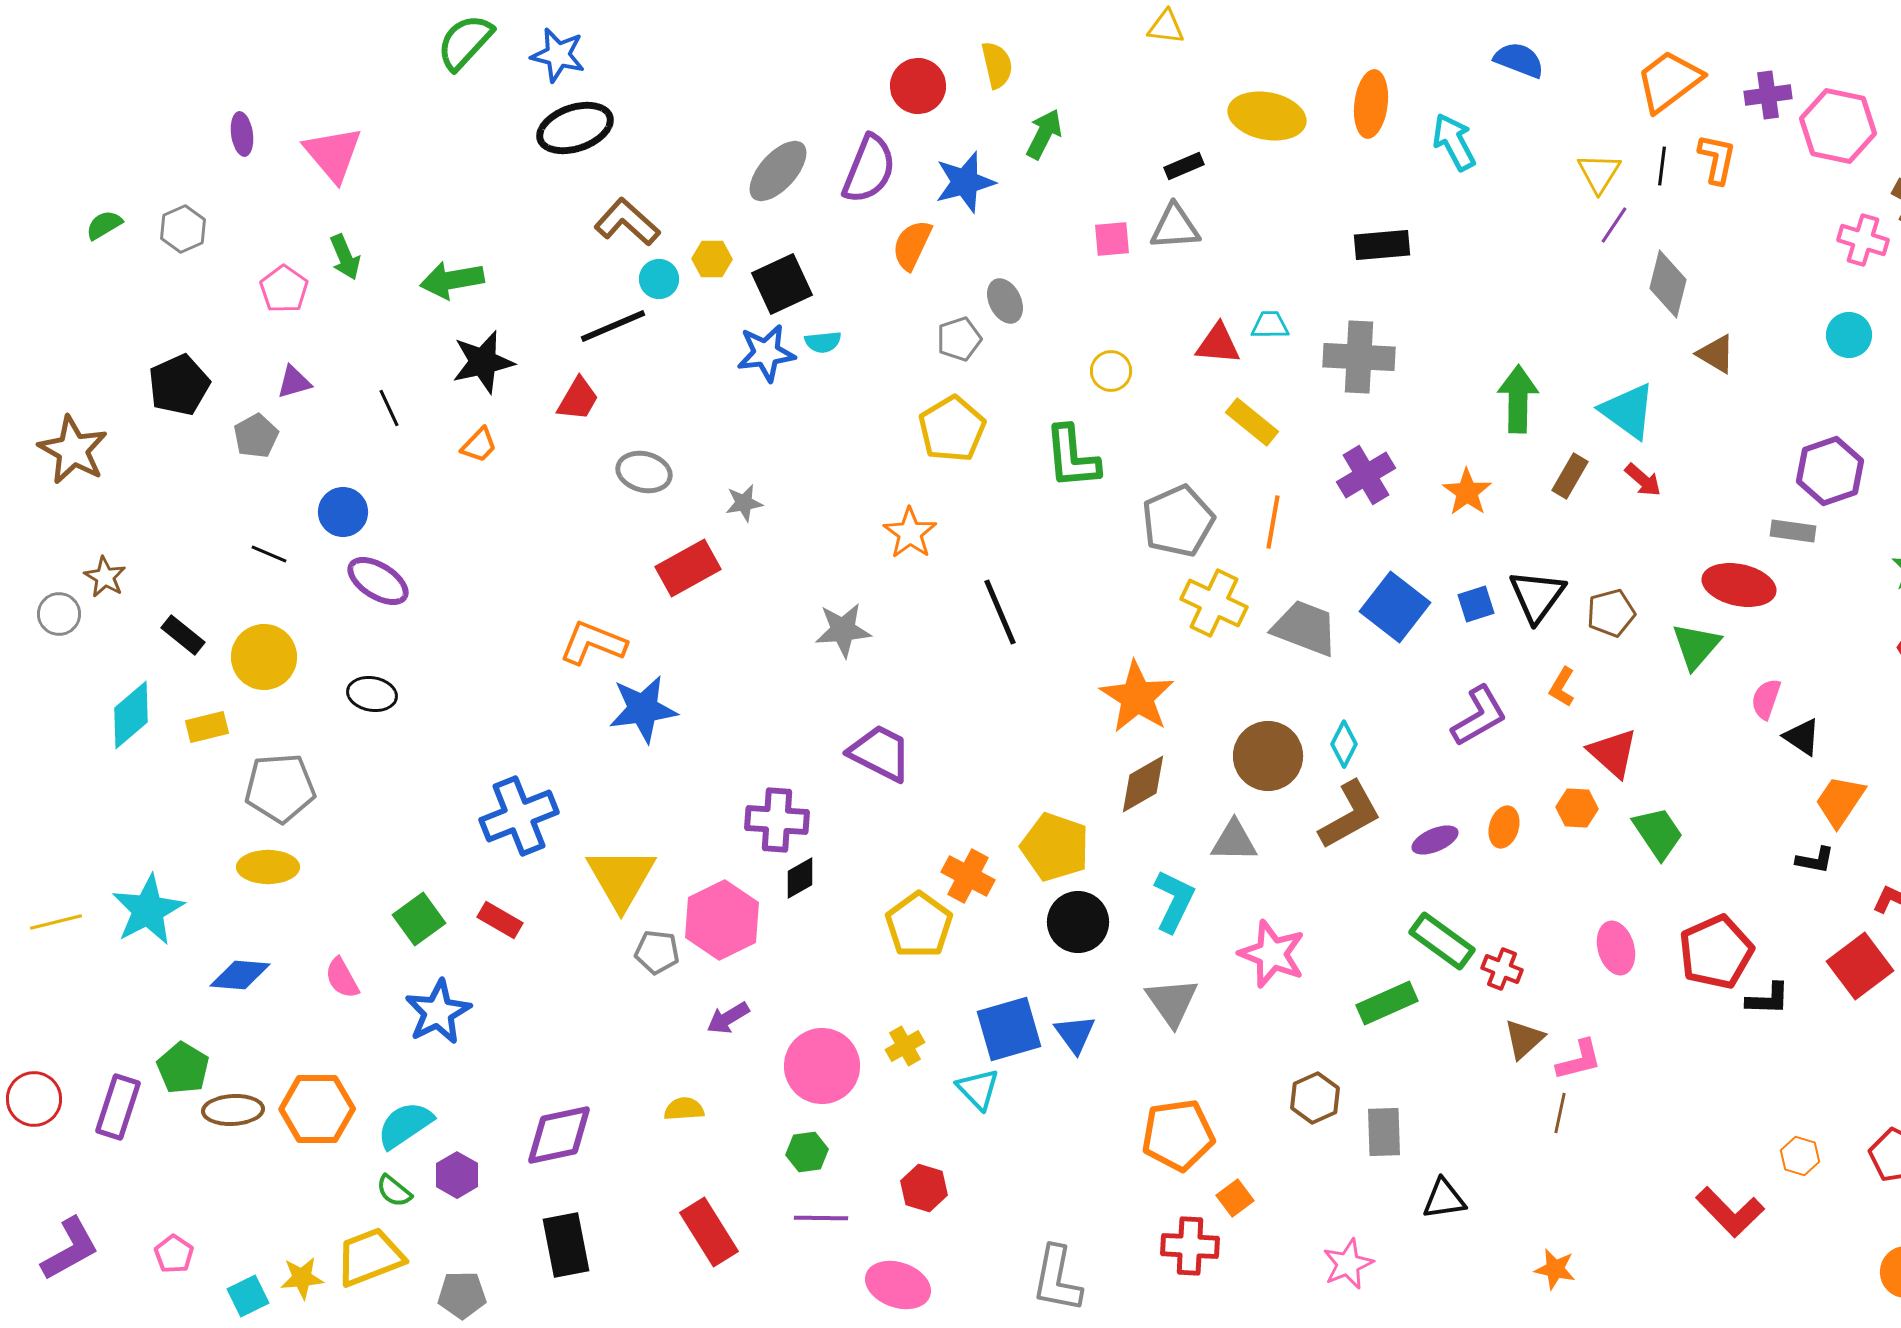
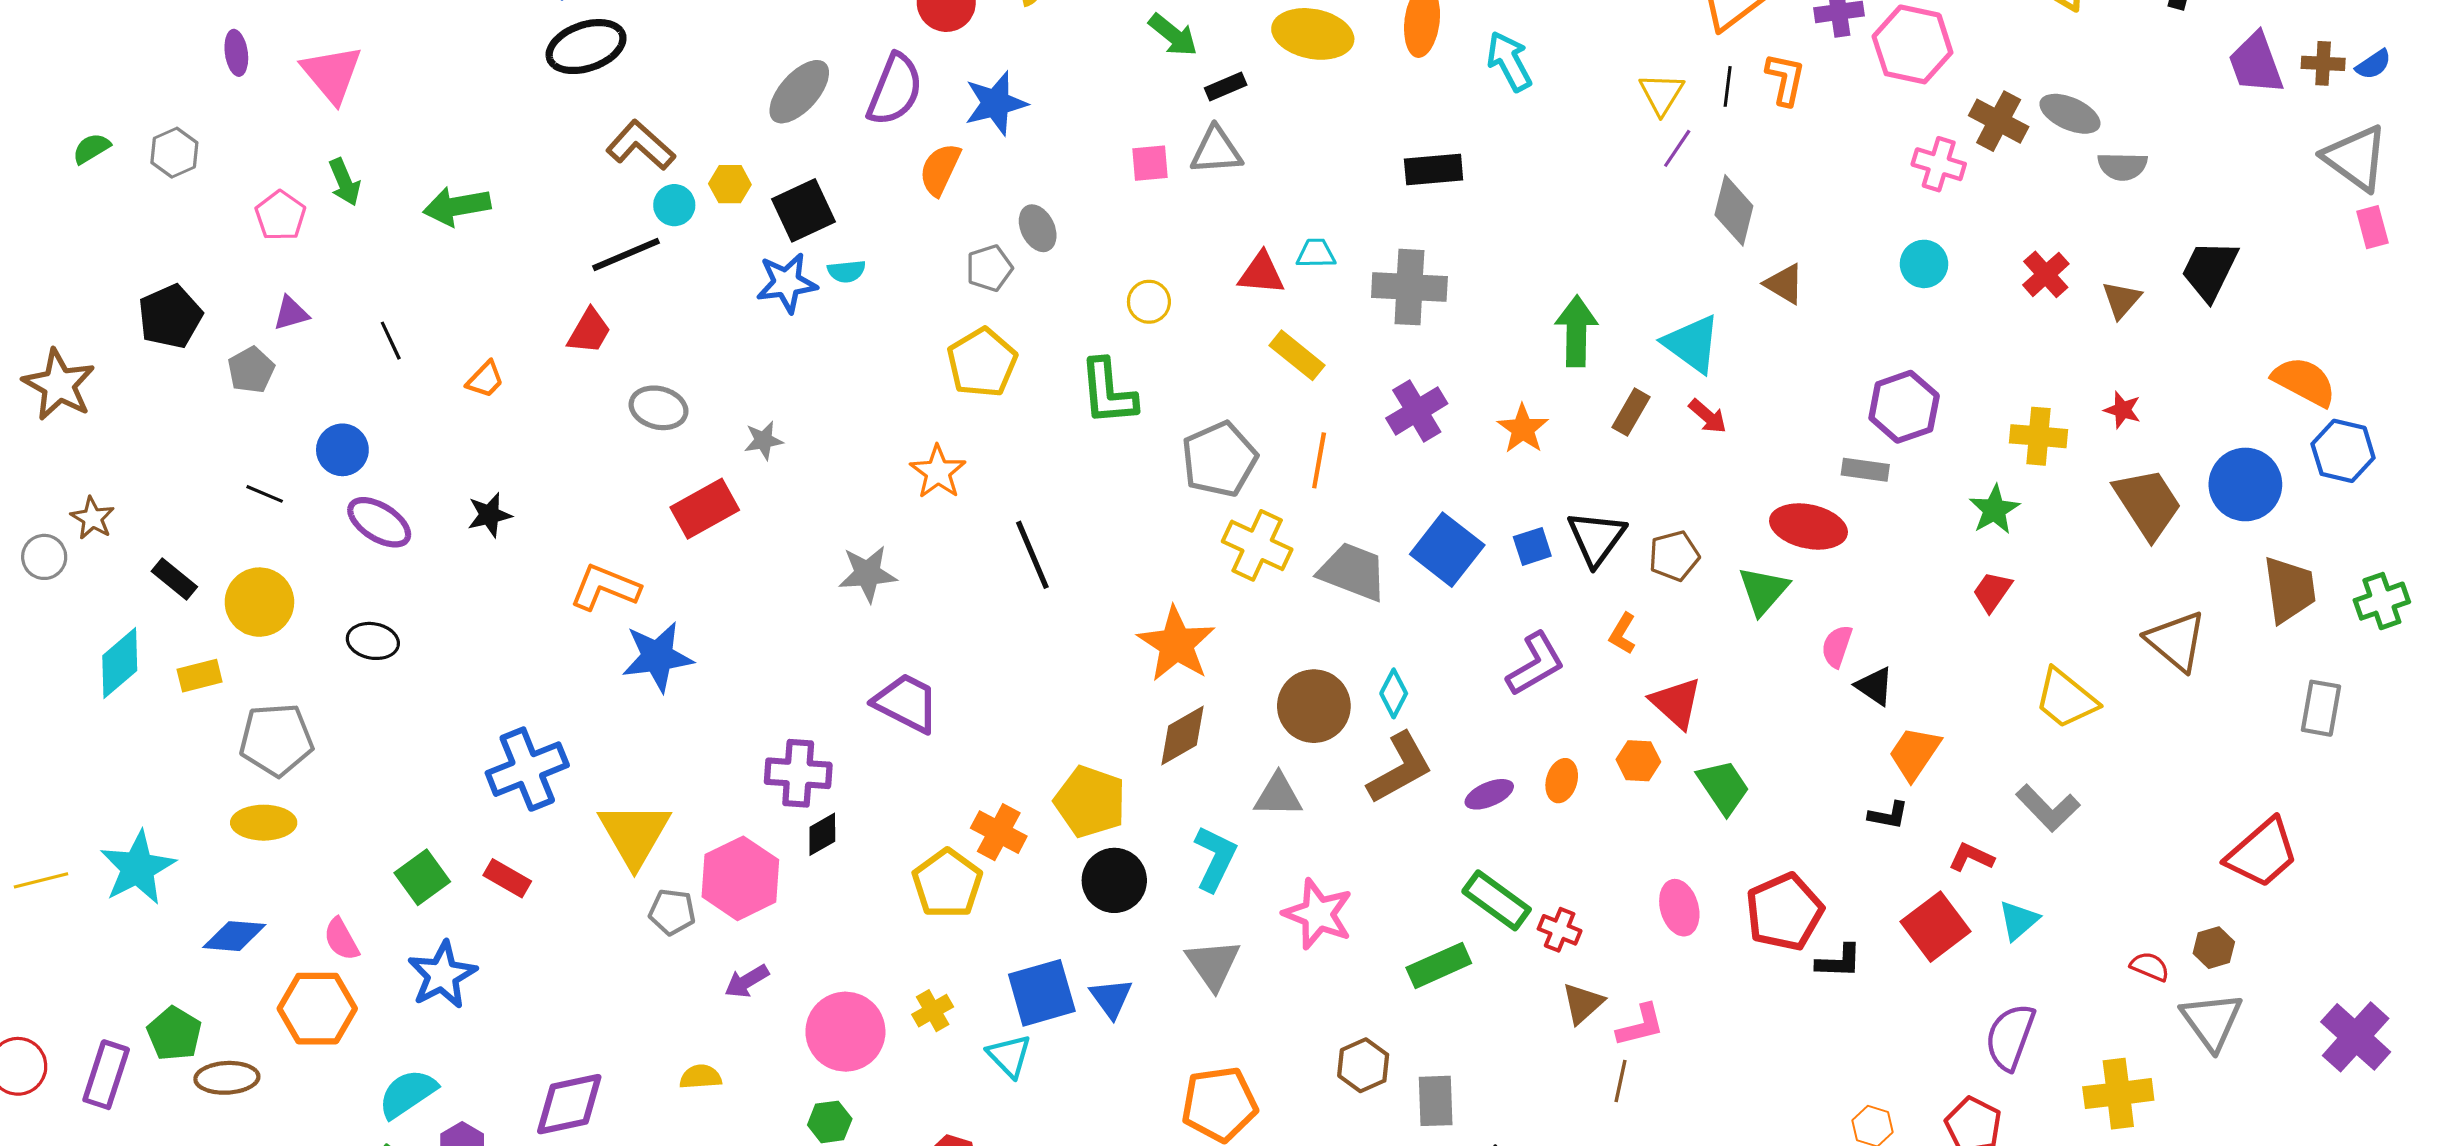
green arrow: (1044, 134) -> (1173, 35), moved, turned 102
black star: (483, 362) -> (489, 515), moved, size x0.7
orange hexagon: (317, 1109) -> (317, 1009), moved

